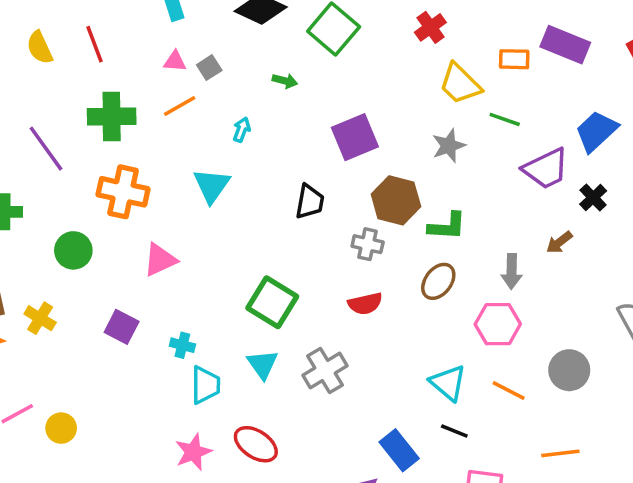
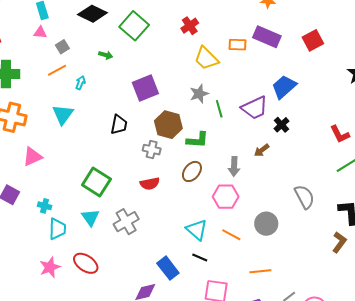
pink triangle: (175, 61) -> (40, 32), moved
orange line: (180, 106) -> (57, 70), moved
green line: (505, 119) -> (219, 109), moved, turned 54

